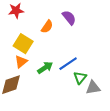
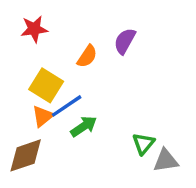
purple semicircle: (69, 18) -> (125, 41), turned -112
blue line: (68, 64) -> (67, 106), moved

